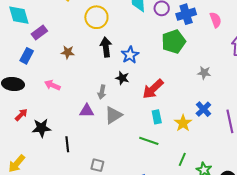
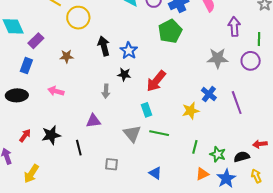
yellow circle: (96, 17) -> (78, 18), moved
gray star: (204, 73) -> (218, 58), moved, size x1.5
purple triangle: (87, 111) -> (93, 121), moved
red arrow: (21, 115) -> (25, 136), moved
gray triangle: (113, 115) -> (132, 134), moved, turned -30
cyan rectangle: (157, 117) -> (147, 110), moved
yellow star: (183, 123) -> (191, 111), turned 30

